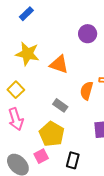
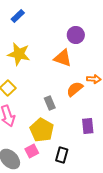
orange triangle: (59, 64) -> (63, 58), moved
orange semicircle: (87, 91) -> (75, 89), turned 36
gray rectangle: (60, 105) -> (50, 103), turned 32

